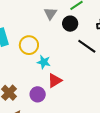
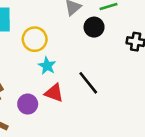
black line: (87, 46) -> (88, 83), moved
red triangle: (55, 81) -> (54, 93), turned 35

